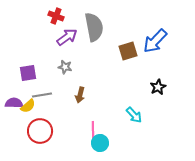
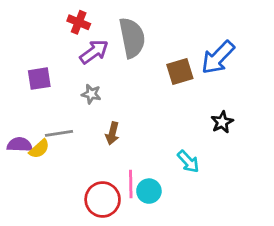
purple square: (28, 73) -> (39, 79), moved
red circle: (40, 131) -> (103, 199), moved
cyan circle: (100, 143) -> (149, 191), moved

